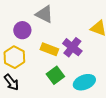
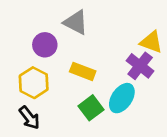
purple cross: (72, 47) -> (140, 66), moved
cyan ellipse: (84, 82) -> (122, 98), moved, turned -35

